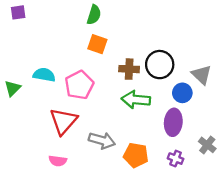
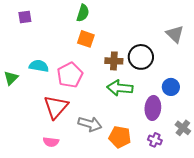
purple square: (18, 12) -> (25, 17), moved
gray triangle: (202, 75) -> (175, 34), moved
blue circle: (182, 93) -> (171, 87), moved

